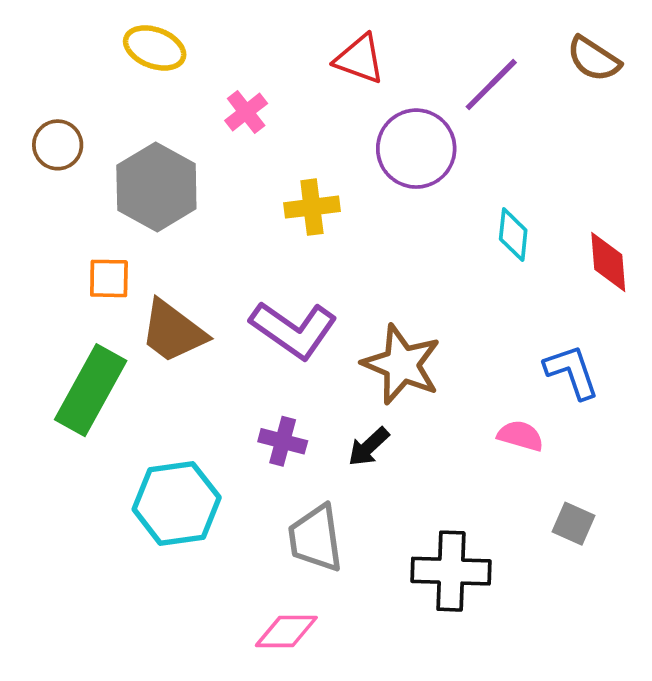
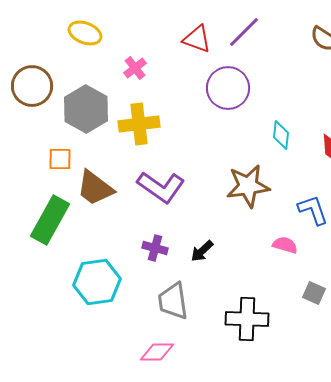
purple line: (491, 85) -> (244, 32), moved
brown circle: (58, 145) -> (32, 86), size x1.5
yellow cross: (312, 207) -> (139, 124), moved, size x1.4
brown star: (402, 364) -> (248, 186), moved, turned -30

